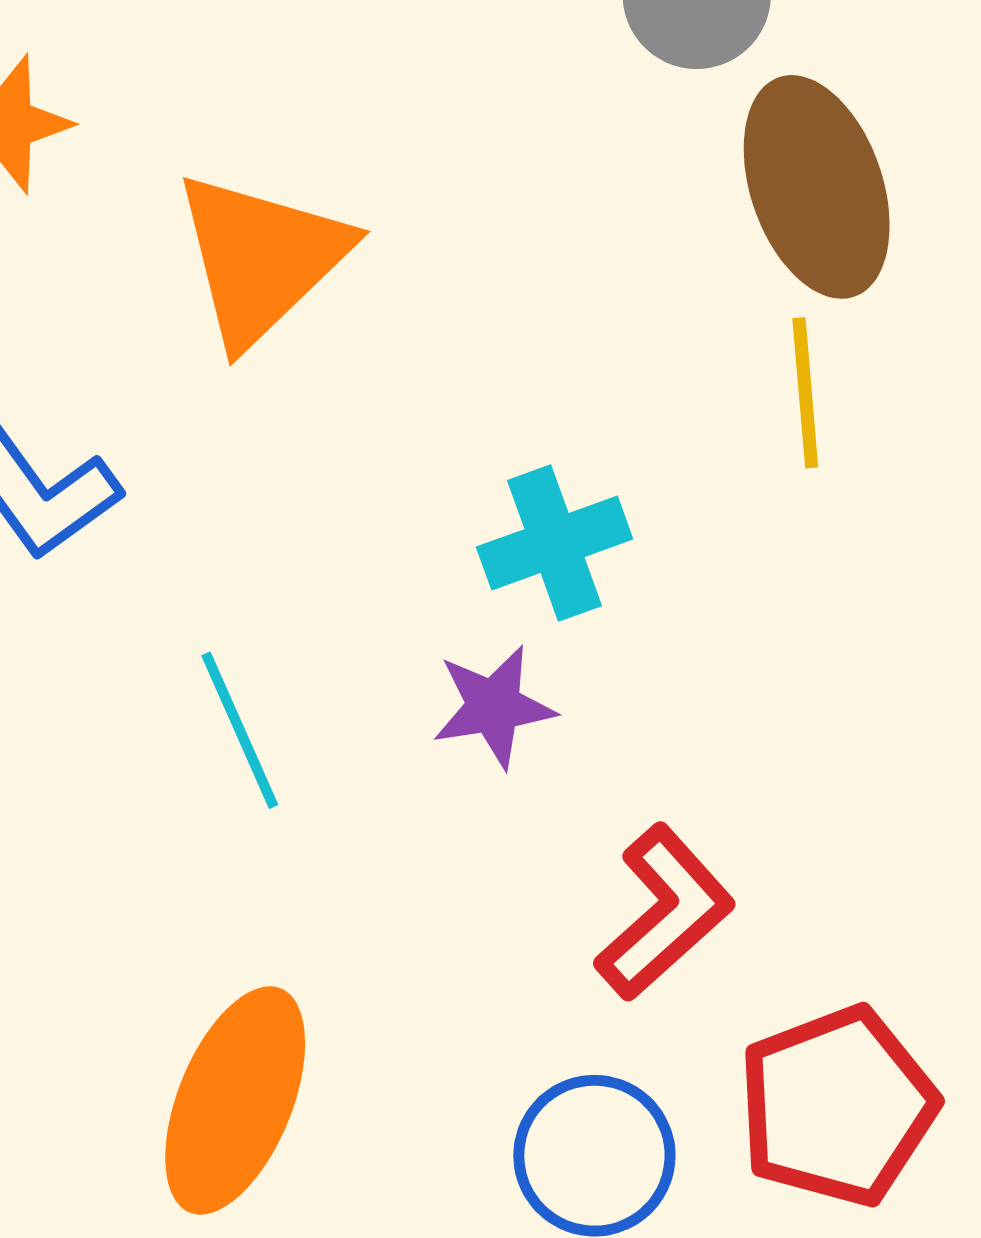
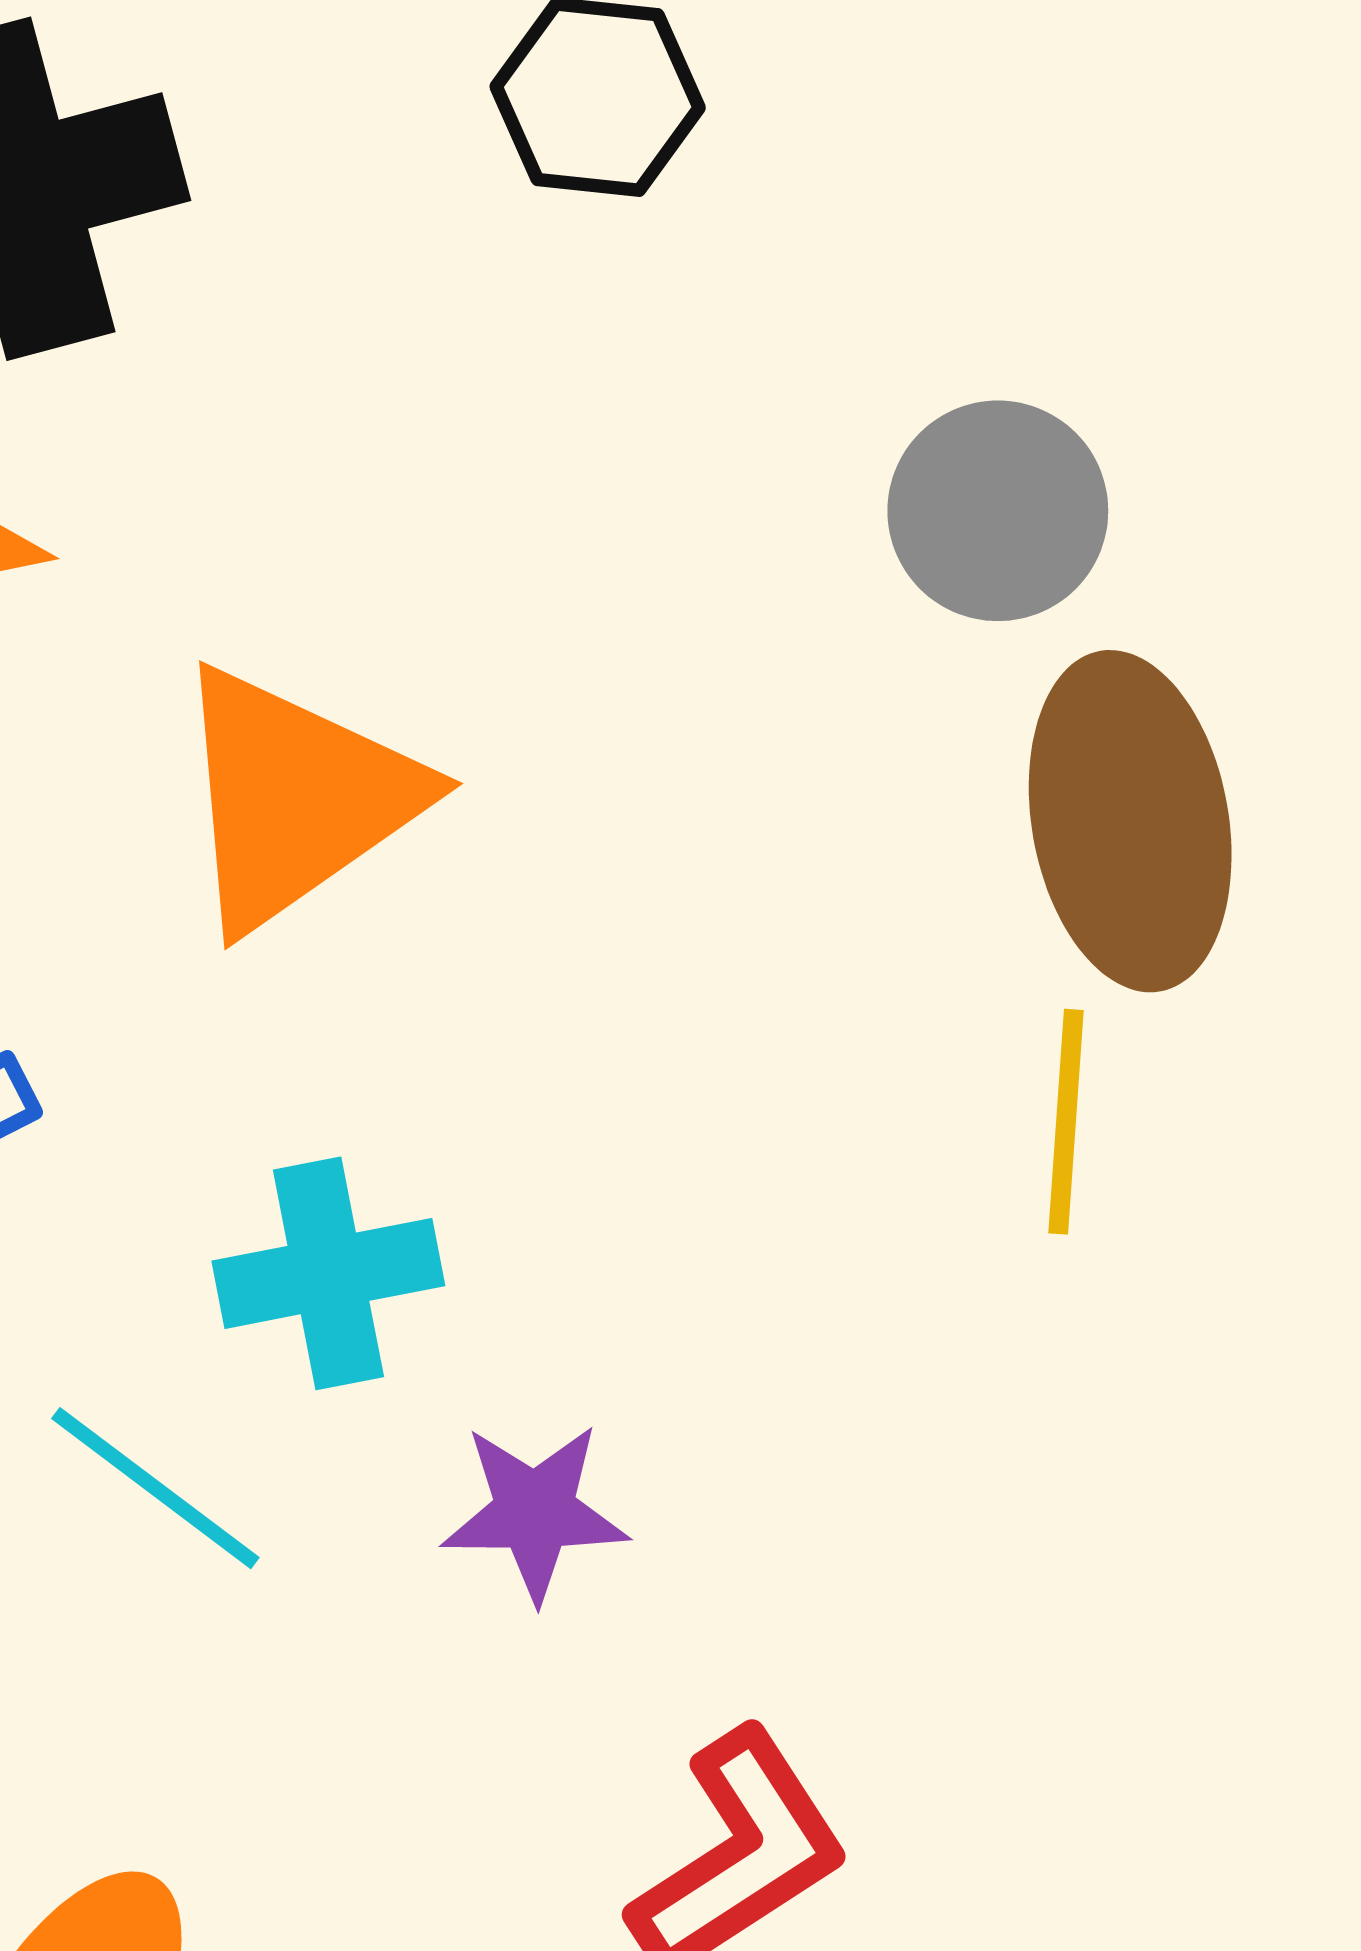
cyan cross: (555, 543) -> (328, 1273), moved
cyan line: (240, 730) -> (155, 1488), turned -38

